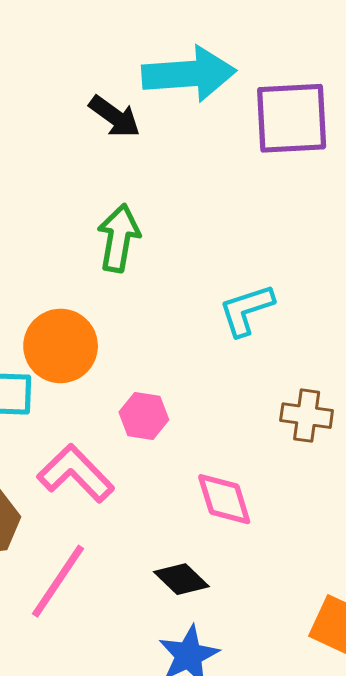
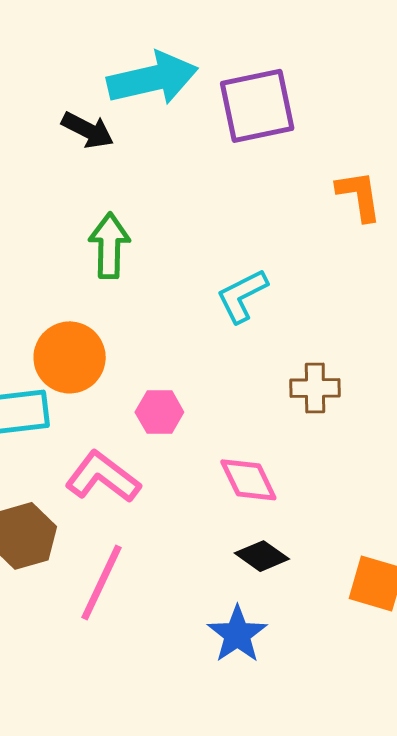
black diamond: (181, 579) -> (262, 556), moved

